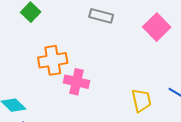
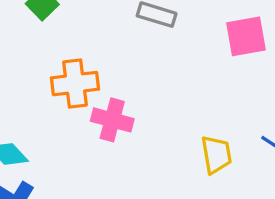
pink square: (157, 27) -> (246, 36), turned 32

